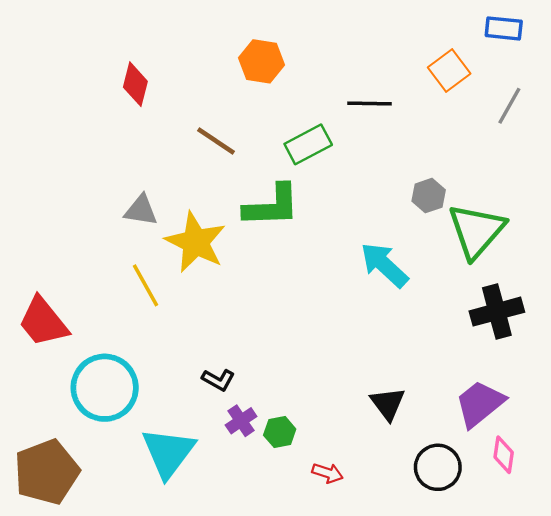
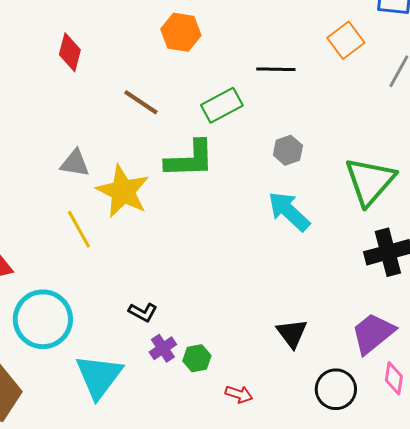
gray hexagon: (429, 196) -> (288, 150), moved

